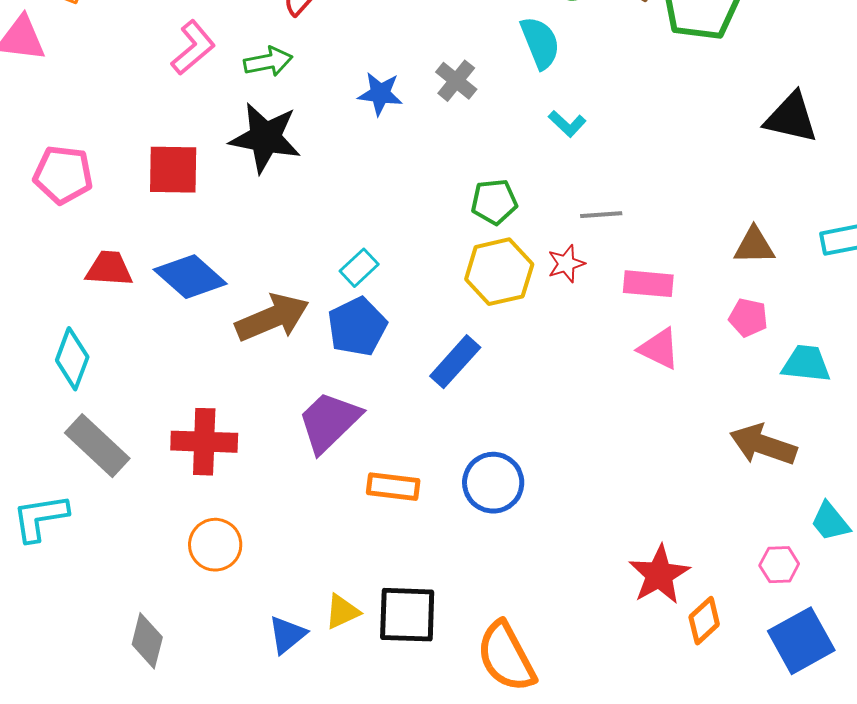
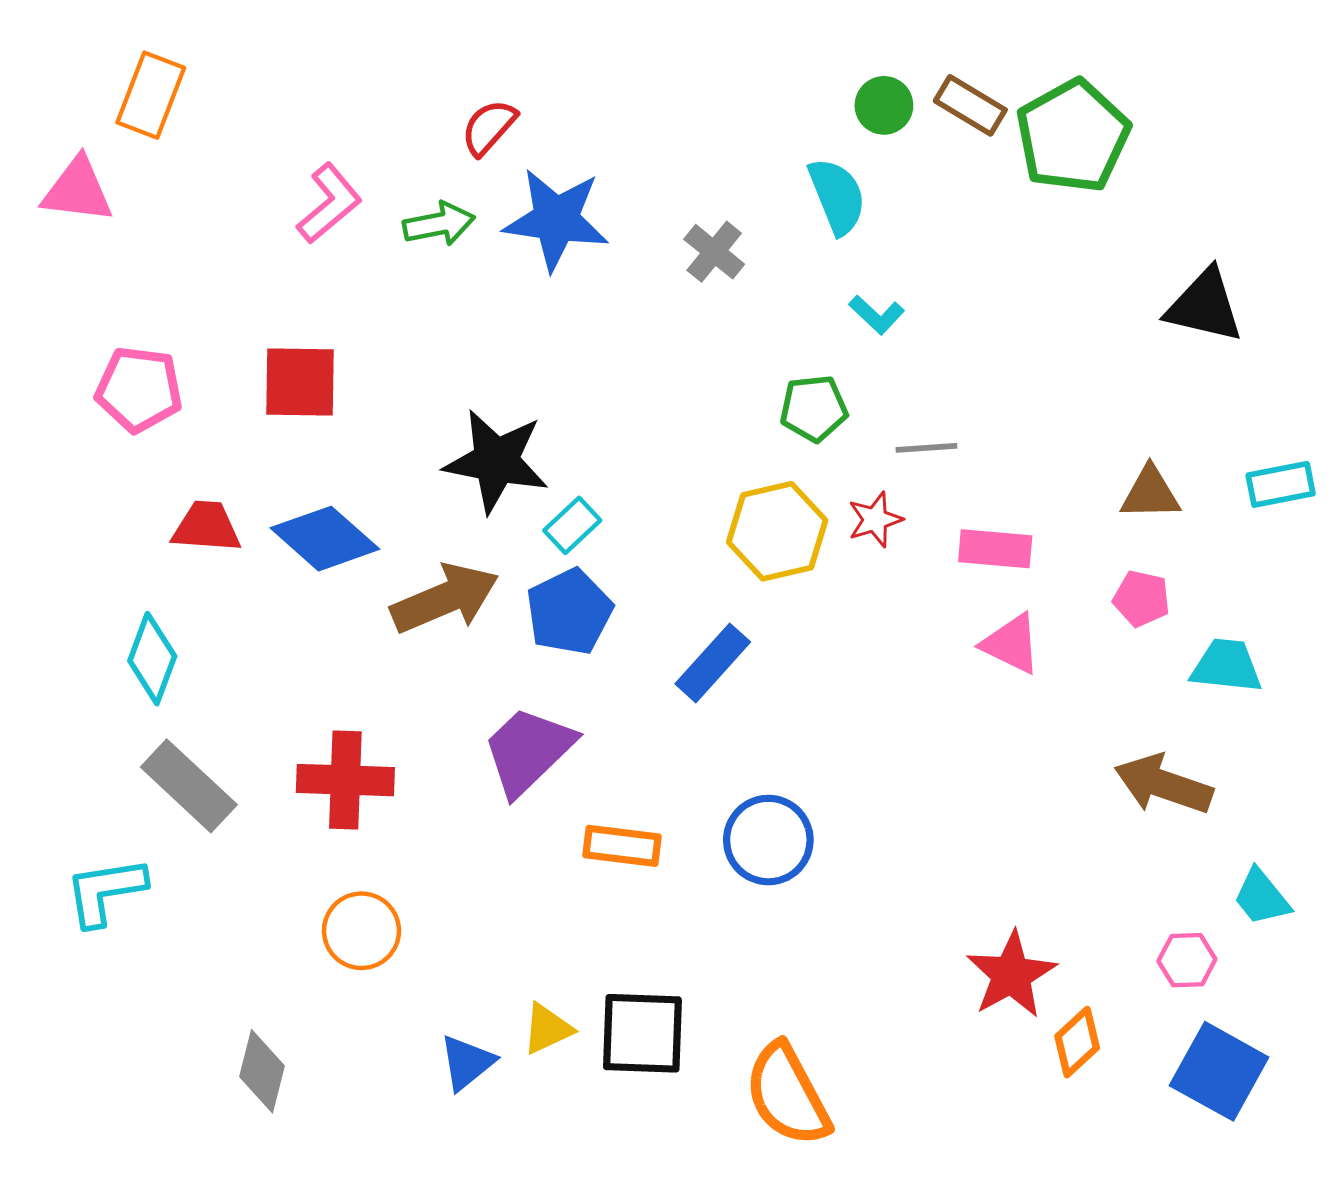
blue star: (380, 94) -> (556, 220), moved, size x1.6
black star: (265, 138) -> (496, 461), moved
green pentagon: (494, 202) -> (814, 408), moved
blue square: (801, 641) -> (1219, 1071), turned -32

